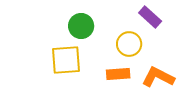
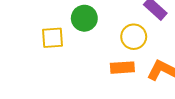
yellow square: (66, 60) -> (52, 38), moved, size x0.7

